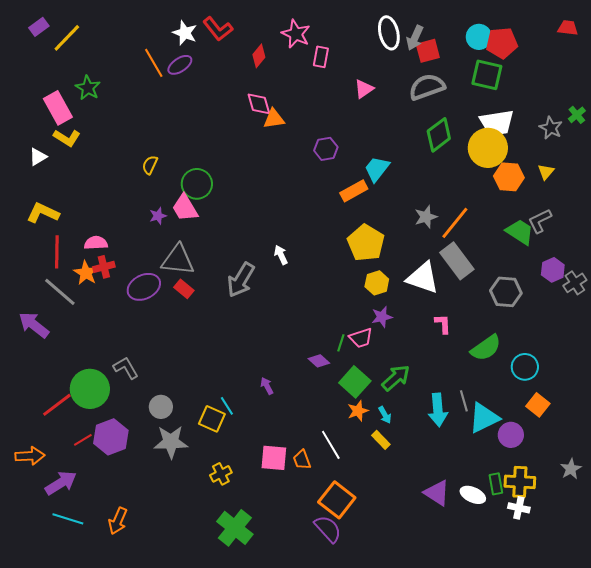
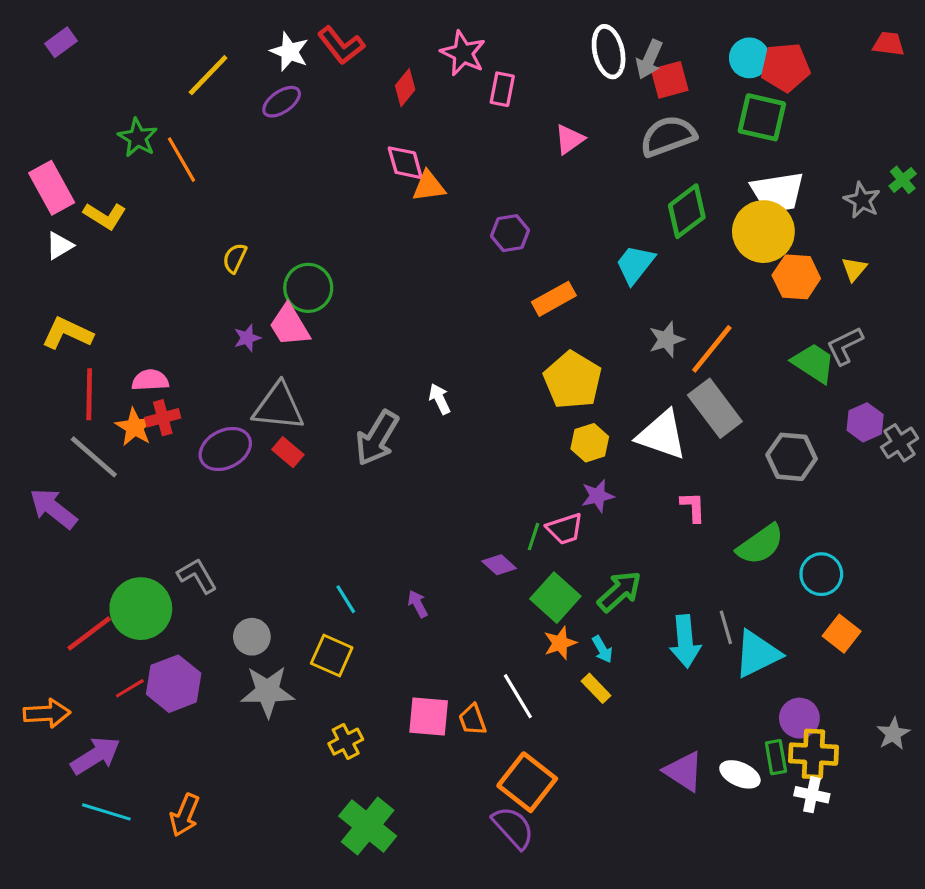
yellow line: (67, 38) -> (208, 75), moved
orange line: (154, 63) -> (181, 160), moved
pink rectangle: (58, 108) -> (52, 188), moved
cyan trapezoid: (377, 169) -> (635, 264), moved
cyan line: (227, 406) -> (346, 599), moved
purple circle: (511, 435) -> (799, 718), moved

